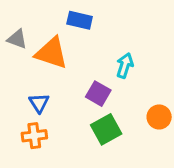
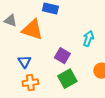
cyan arrow: (125, 66) -> (88, 39), moved
orange cross: (34, 136) -> (30, 83), moved

